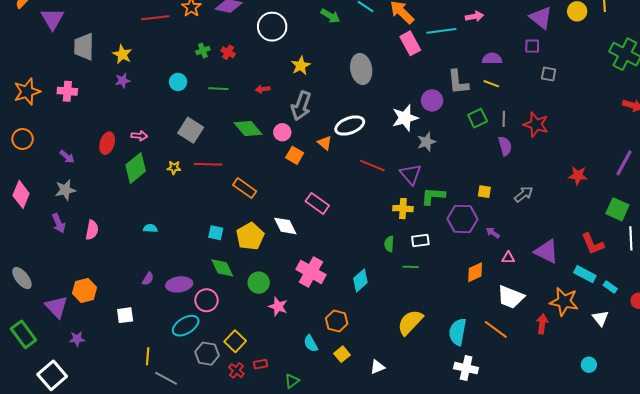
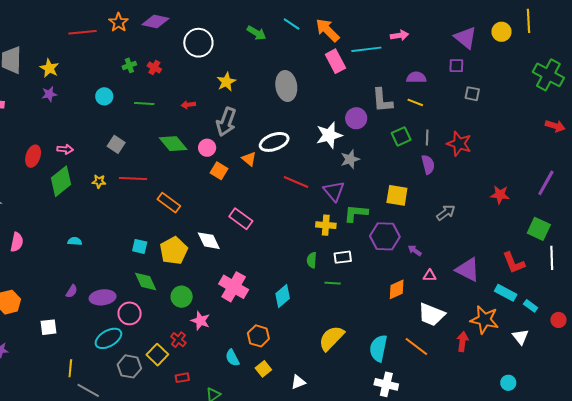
gray square: (191, 130) -> (116, 144), size x0.7
yellow square: (484, 192) -> (397, 195), moved, size x1.6
red cross: (236, 370) -> (178, 340), moved

